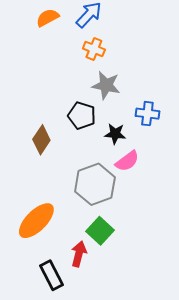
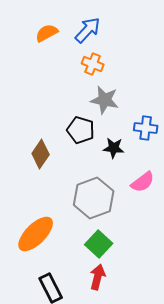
pink semicircle: (127, 161) -> (143, 182), moved
red arrow: (79, 254) -> (98, 277), moved

